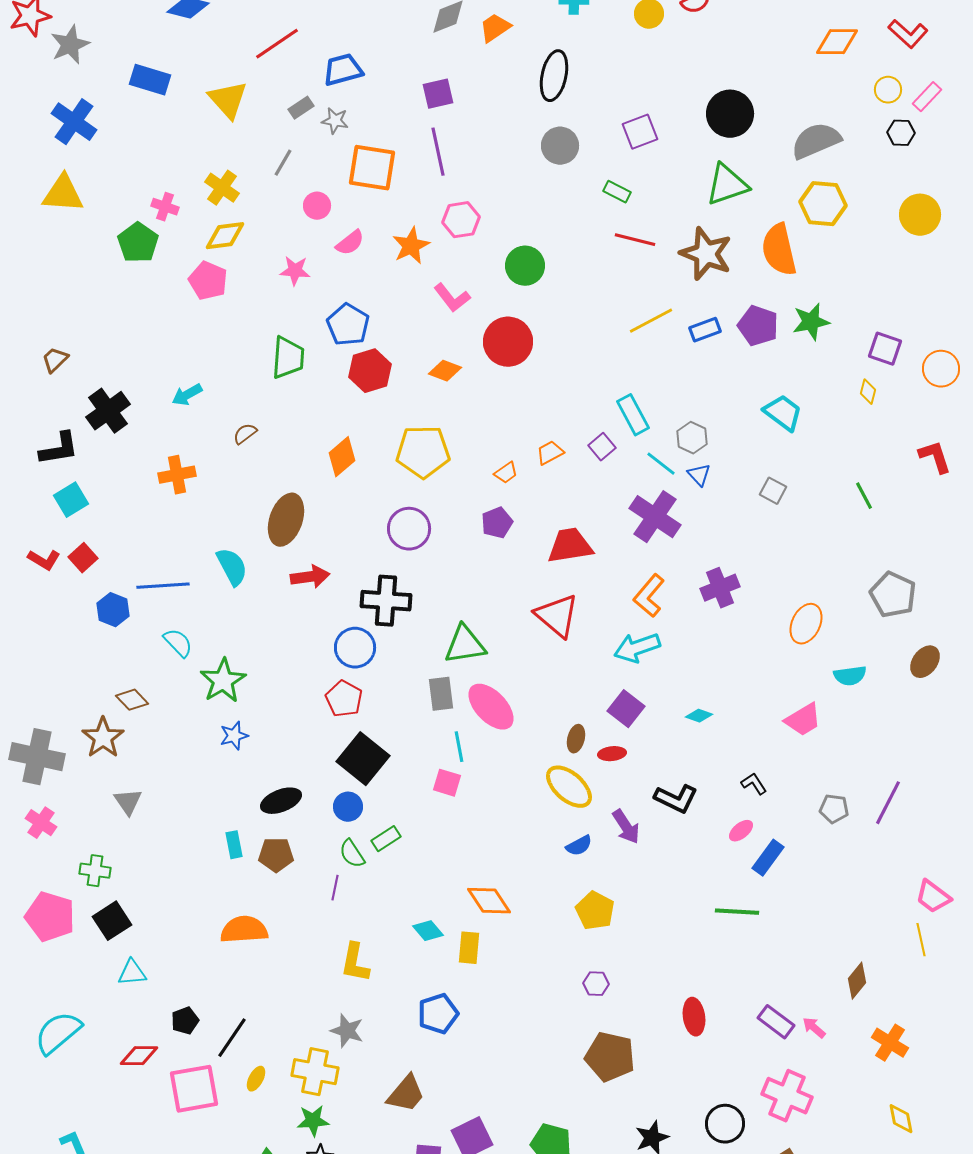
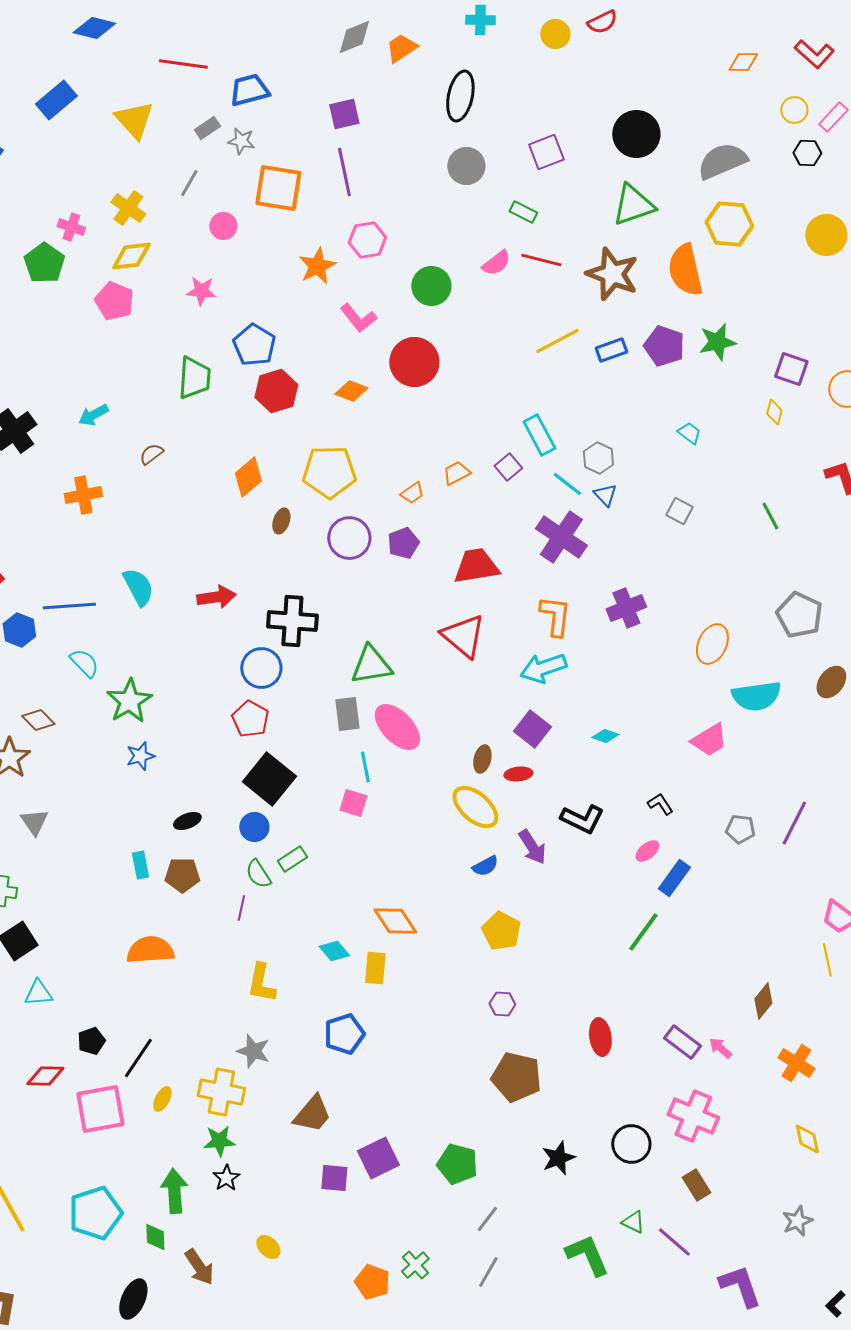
orange diamond: (837, 42) -> (743, 62), size x0.7
red line: (277, 44) -> (183, 64), turned 42
blue rectangle: (150, 80) -> (56, 100), turned -57
pink semicircle: (350, 243) -> (496, 263), moved
cyan trapezoid: (783, 413) -> (689, 433), size x0.6
brown ellipse: (286, 520) -> (281, 521), moved, size x0.5
purple circle: (409, 529) -> (349, 538), moved
orange L-shape: (649, 596) -> (555, 616), turned 147
cyan semicircle: (850, 676) -> (756, 696), size x1.5
black ellipse: (281, 801) -> (187, 821), size x0.7
green line: (737, 912) -> (643, 932), turned -57

